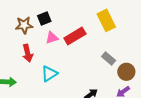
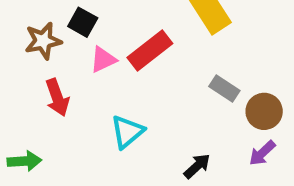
black square: (44, 18) -> (83, 22), turned -32
cyan triangle: (49, 74) -> (127, 132), moved

